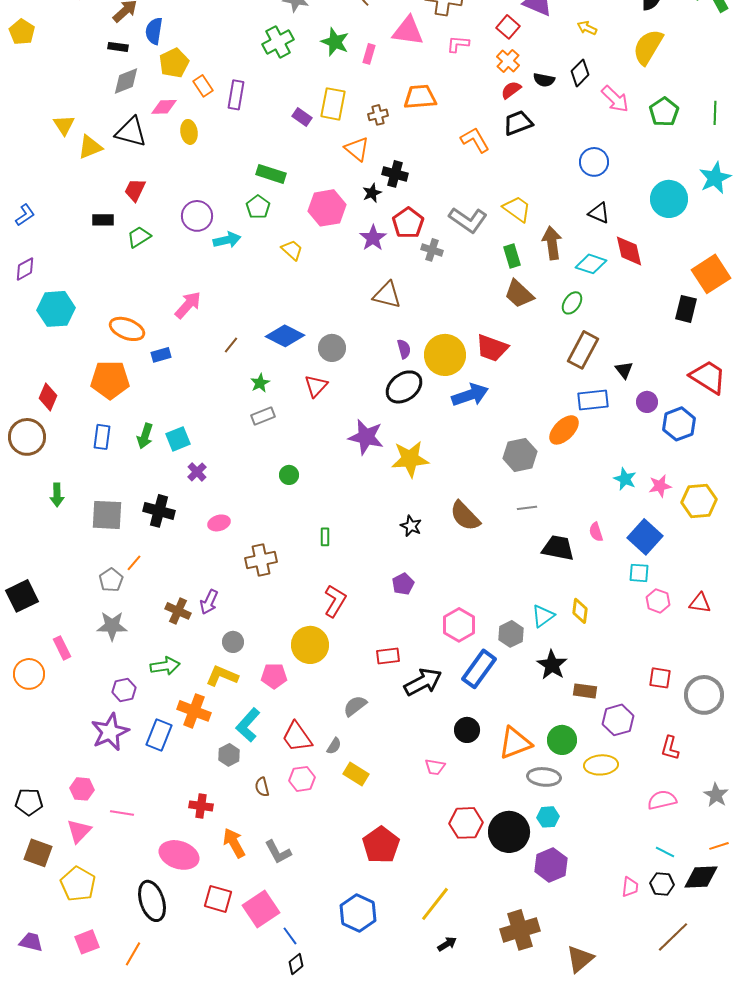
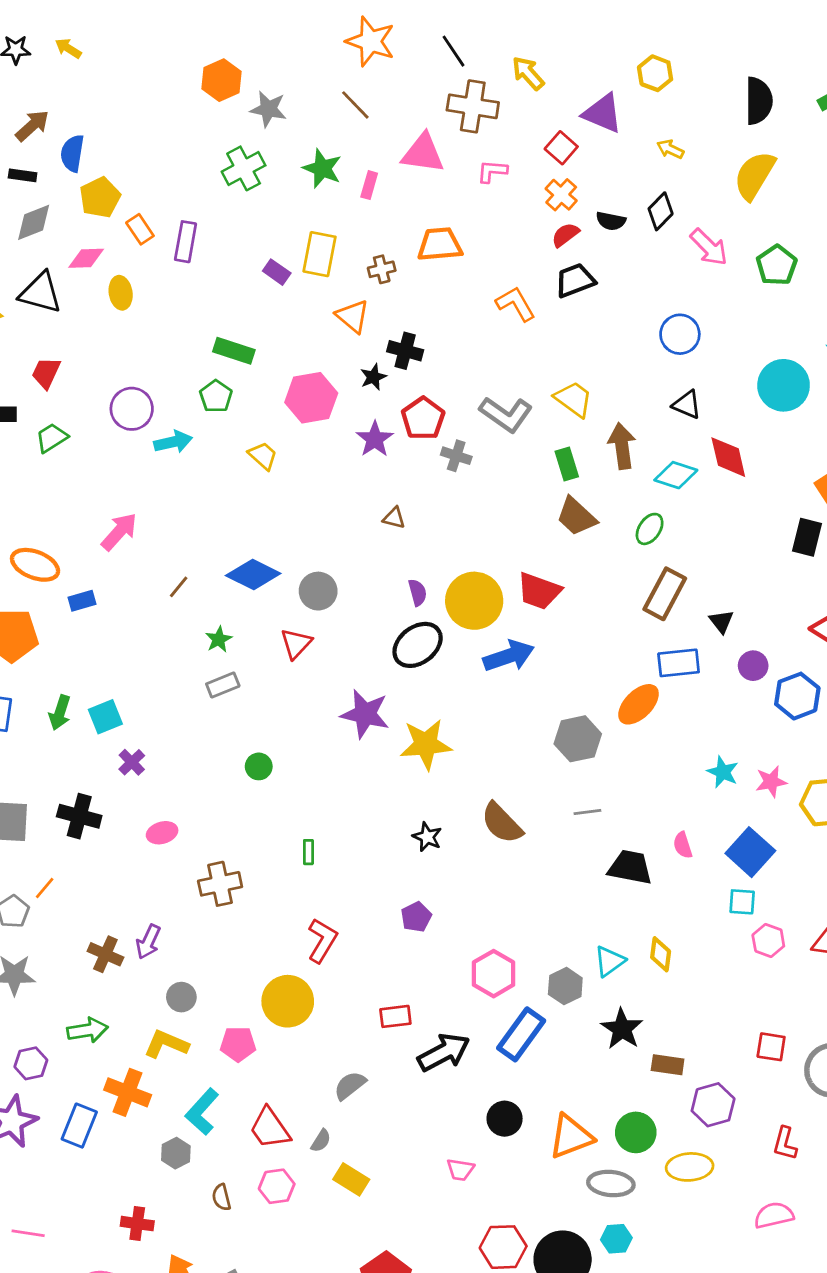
brown triangle: (387, 295) -> (394, 518), size x0.6

